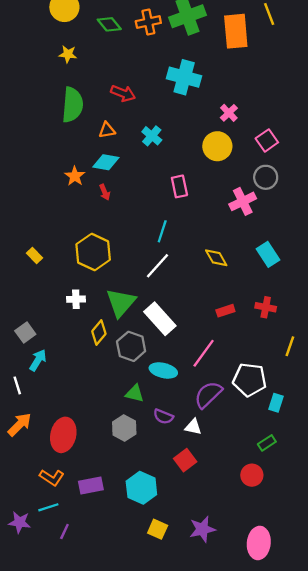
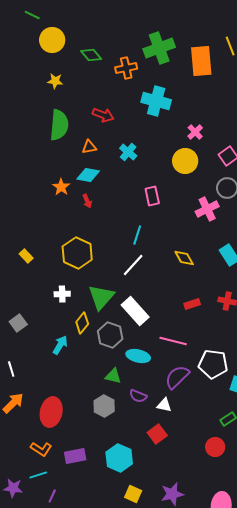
orange cross: (148, 22) -> (126, 68), moved
pink line: (204, 353) -> (173, 341), turned 68
cyan arrow: (38, 360) -> (60, 345), moved

